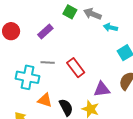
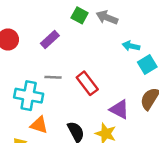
cyan arrow: (110, 27) -> (131, 46), moved
purple triangle: (102, 89) -> (119, 109), turned 36
orange triangle: (45, 100) -> (39, 125), moved

